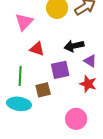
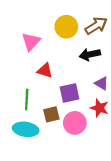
black arrow: (74, 46) -> (90, 55), moved
pink circle: (76, 119) -> (75, 123), moved

